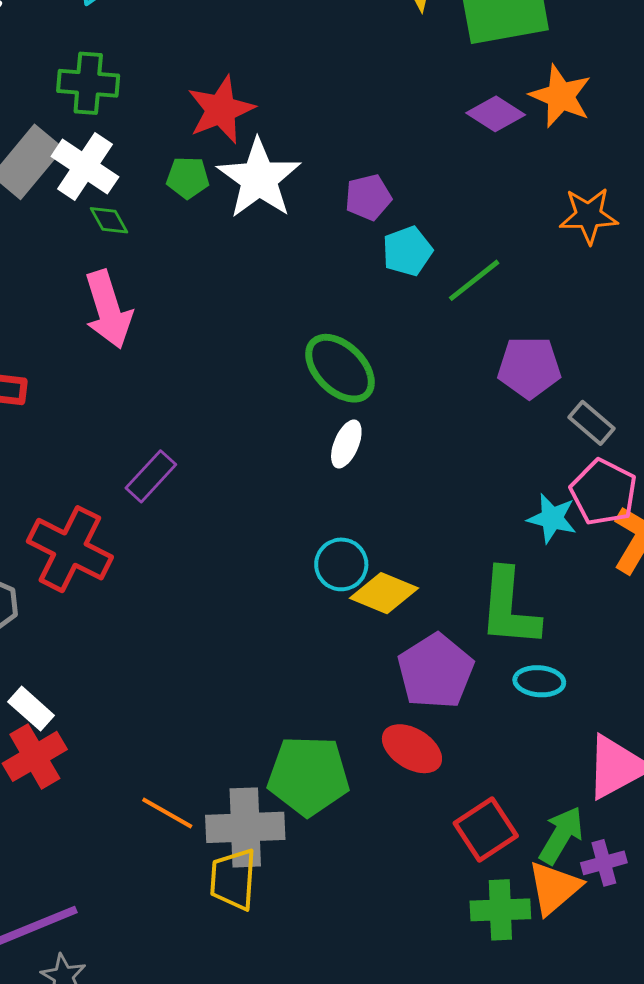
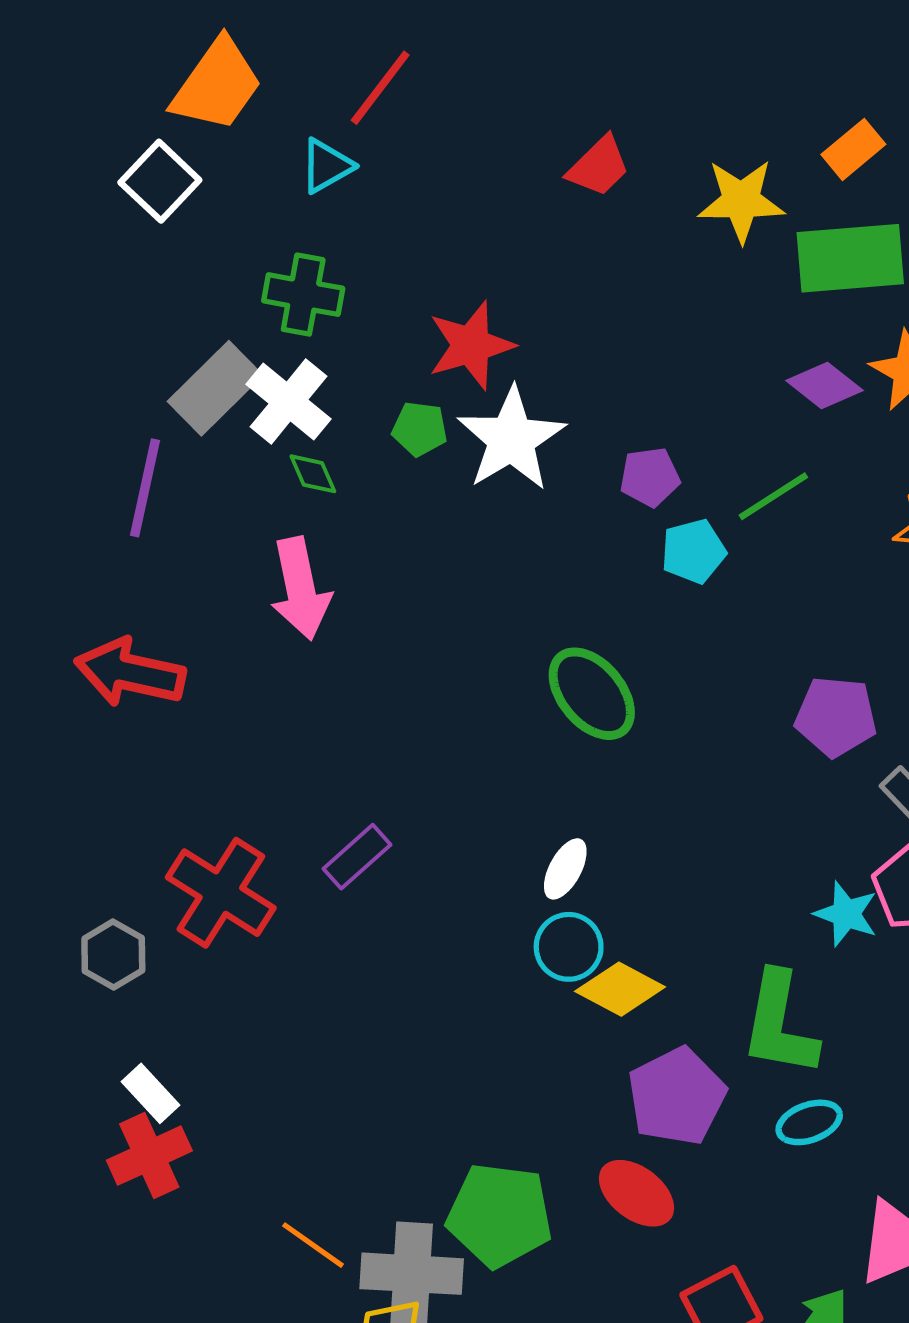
green line: (474, 280) -> (773, 496), moved
white ellipse: (346, 444) -> (565, 869), moved
purple rectangle: (151, 476) -> (357, 857), moved
cyan ellipse: (539, 681) -> (809, 1122), turned -30

